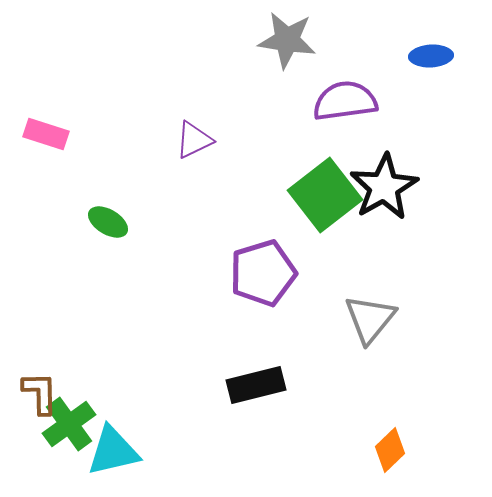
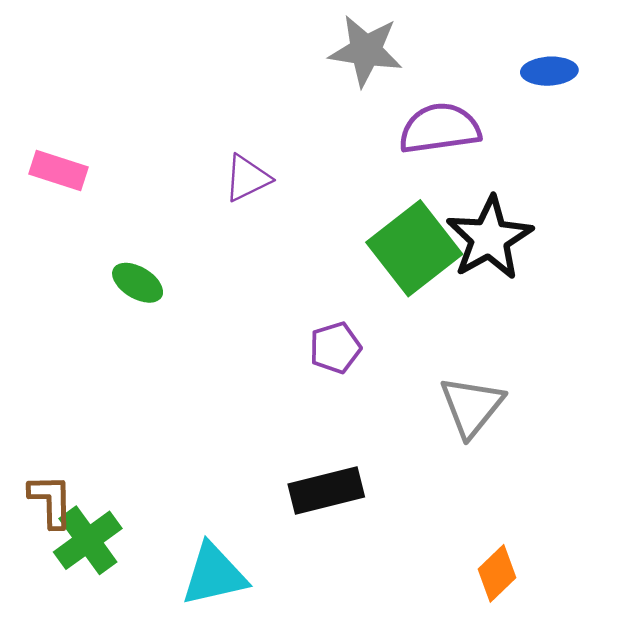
purple pentagon: (263, 273) -> (335, 348), size x0.6
cyan triangle: (113, 451) -> (214, 575), moved

